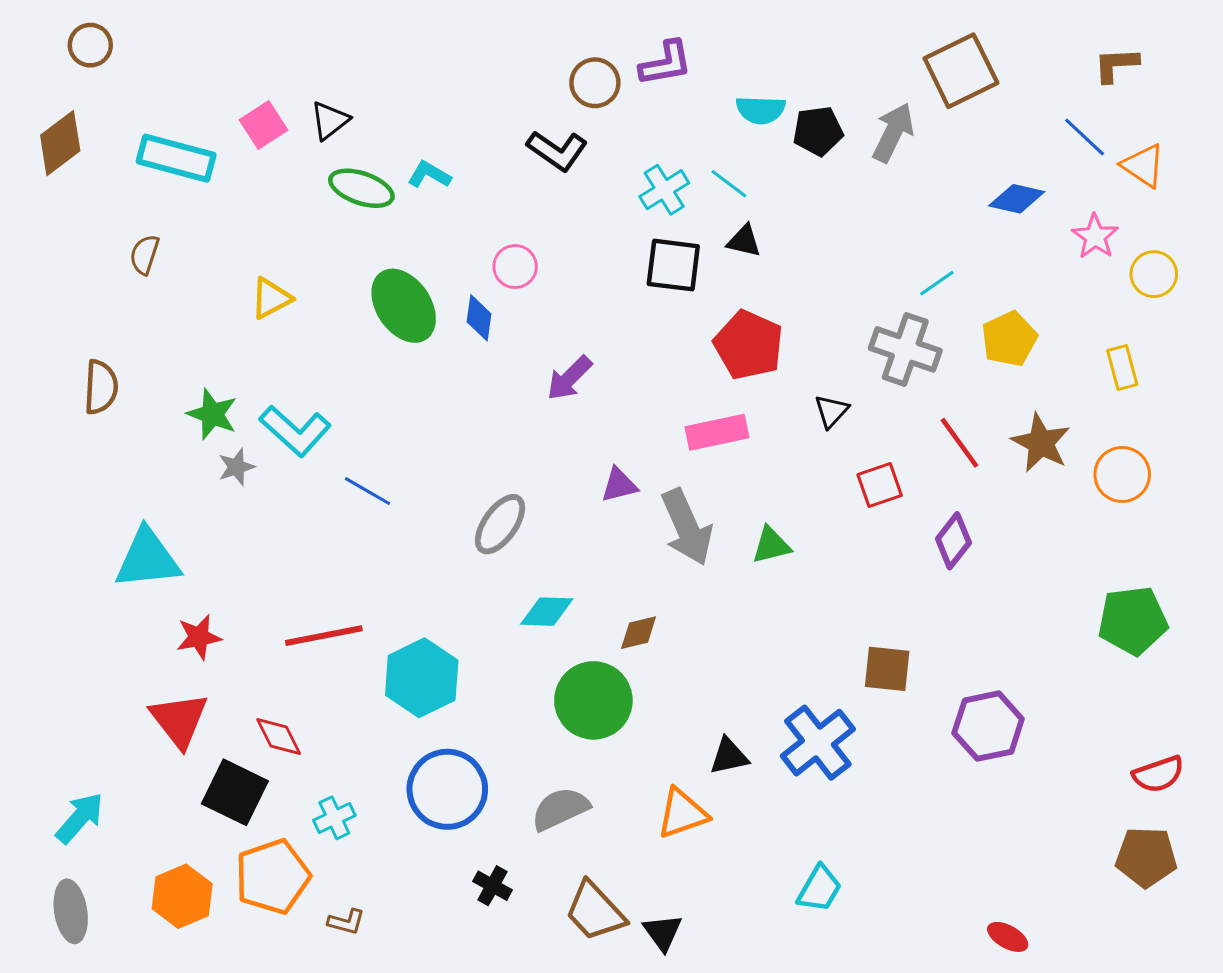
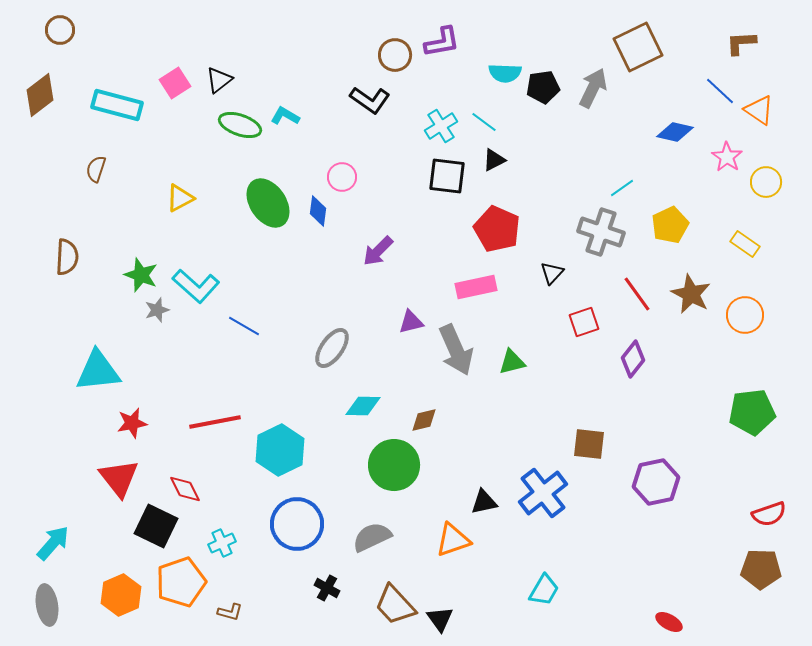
black triangle: (744, 241) -> (494, 160), turned -40
yellow rectangle: (1122, 367) -> (745, 244), turned -40

